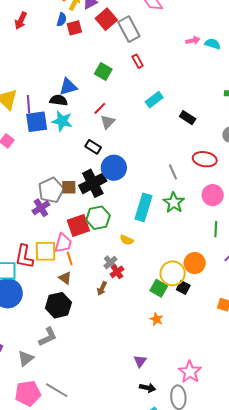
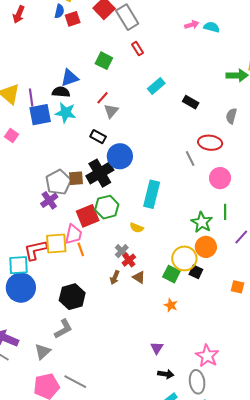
gray line: (173, 172) -> (190, 158), moved
green star: (174, 203) -> (202, 222), moved
red L-shape: (24, 257) -> (35, 250), turned 70
brown triangle: (65, 278) -> (139, 277), moved

